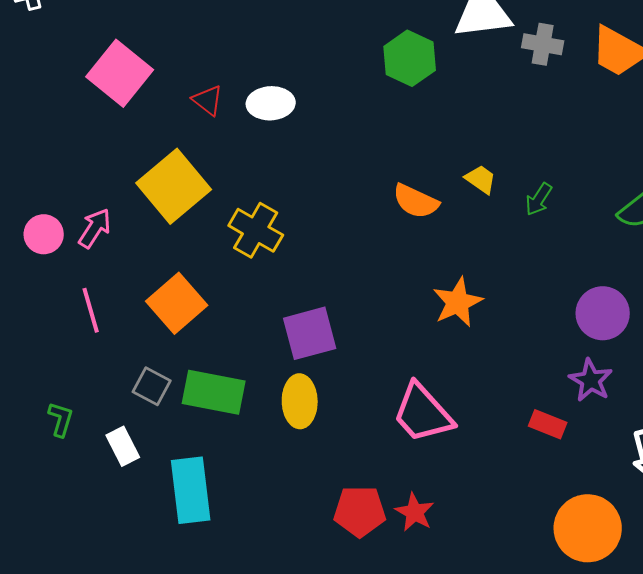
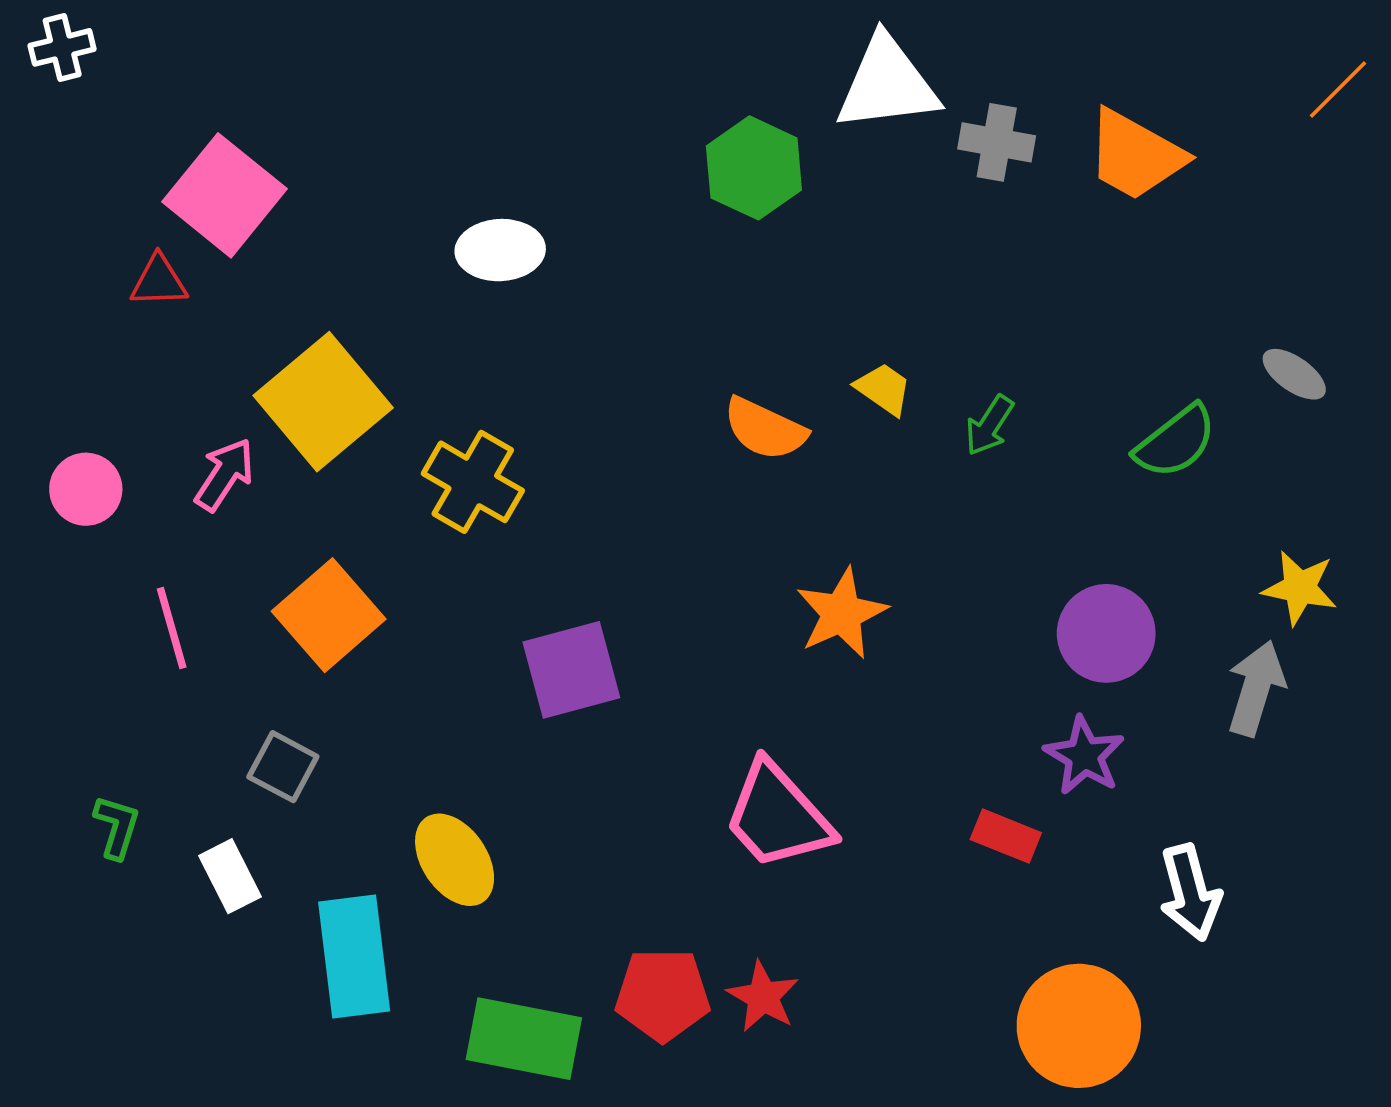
red triangle: (208, 100) -> (159, 281), moved, turned -40
pink arrow: (95, 228) -> (225, 475), moved
green rectangle: (214, 392) -> (524, 1039), moved
yellow ellipse: (300, 401) -> (455, 860), moved, turned -33

